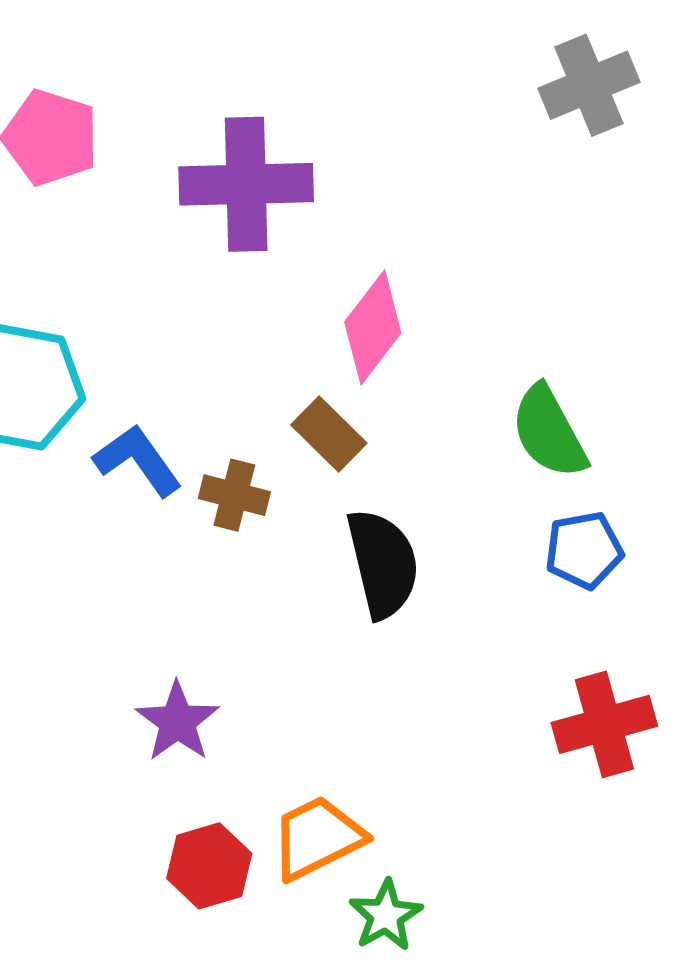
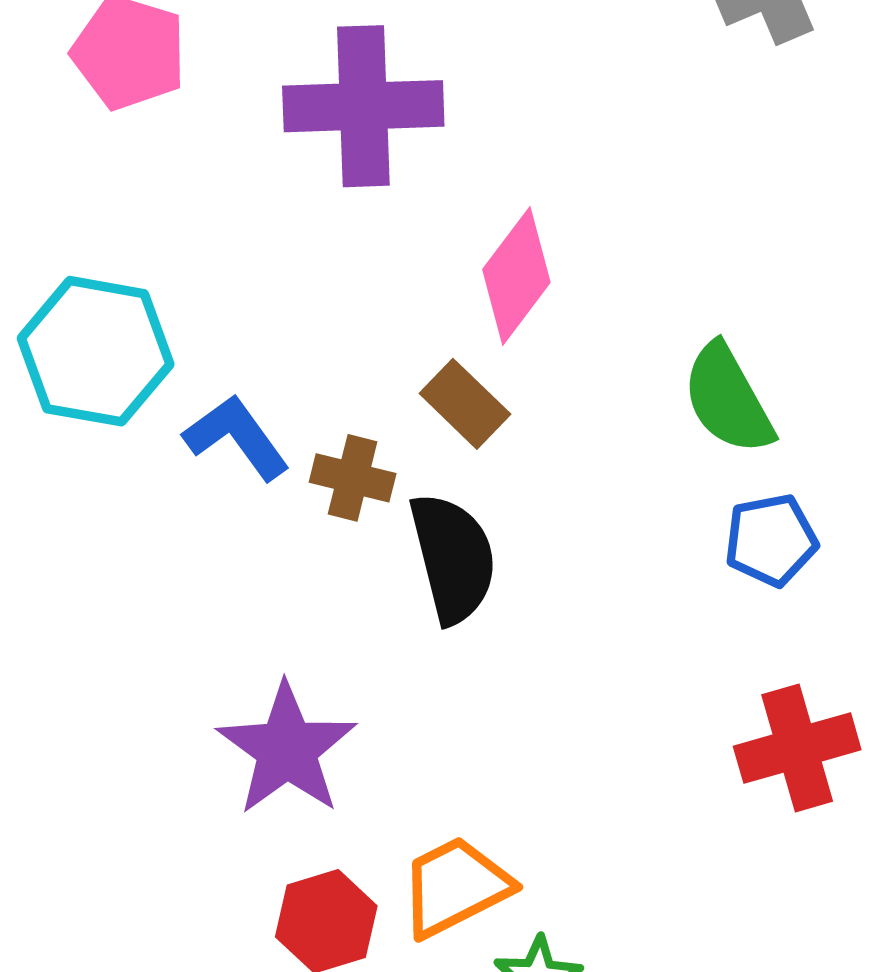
black semicircle: (383, 563) -> (453, 558), moved
purple star: (177, 722) -> (287, 749), size x1.4

